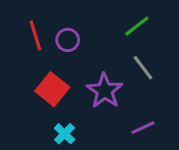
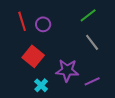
purple star: (105, 91) -> (67, 70), moved, turned -30

